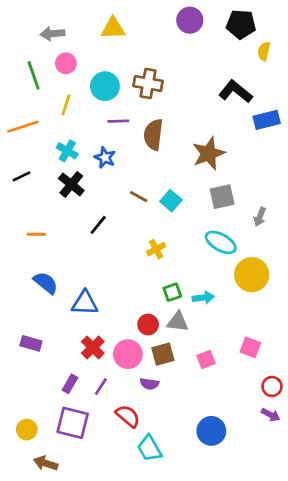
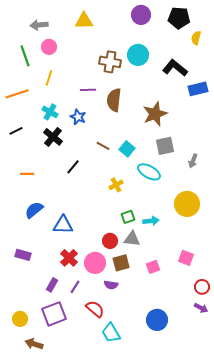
cyan circle: (105, 86) -> (138, 55), moved
cyan ellipse: (221, 242) -> (149, 172), moved
blue semicircle: (46, 283) -> (34, 210), turned -78
purple square: (73, 423) -> (54, 314), turned -35

